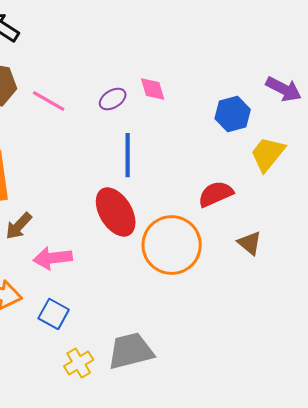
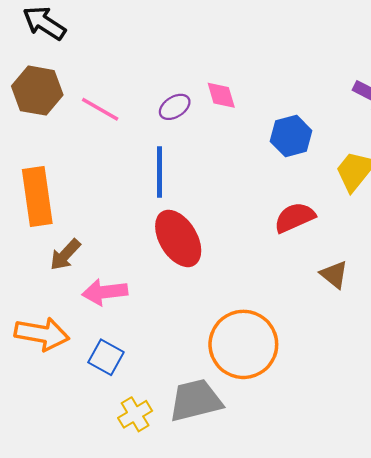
blue hexagon: (233, 114) -> (291, 136), moved
blue line: (128, 155) -> (160, 172), moved
orange circle: (172, 245) -> (243, 344), moved

